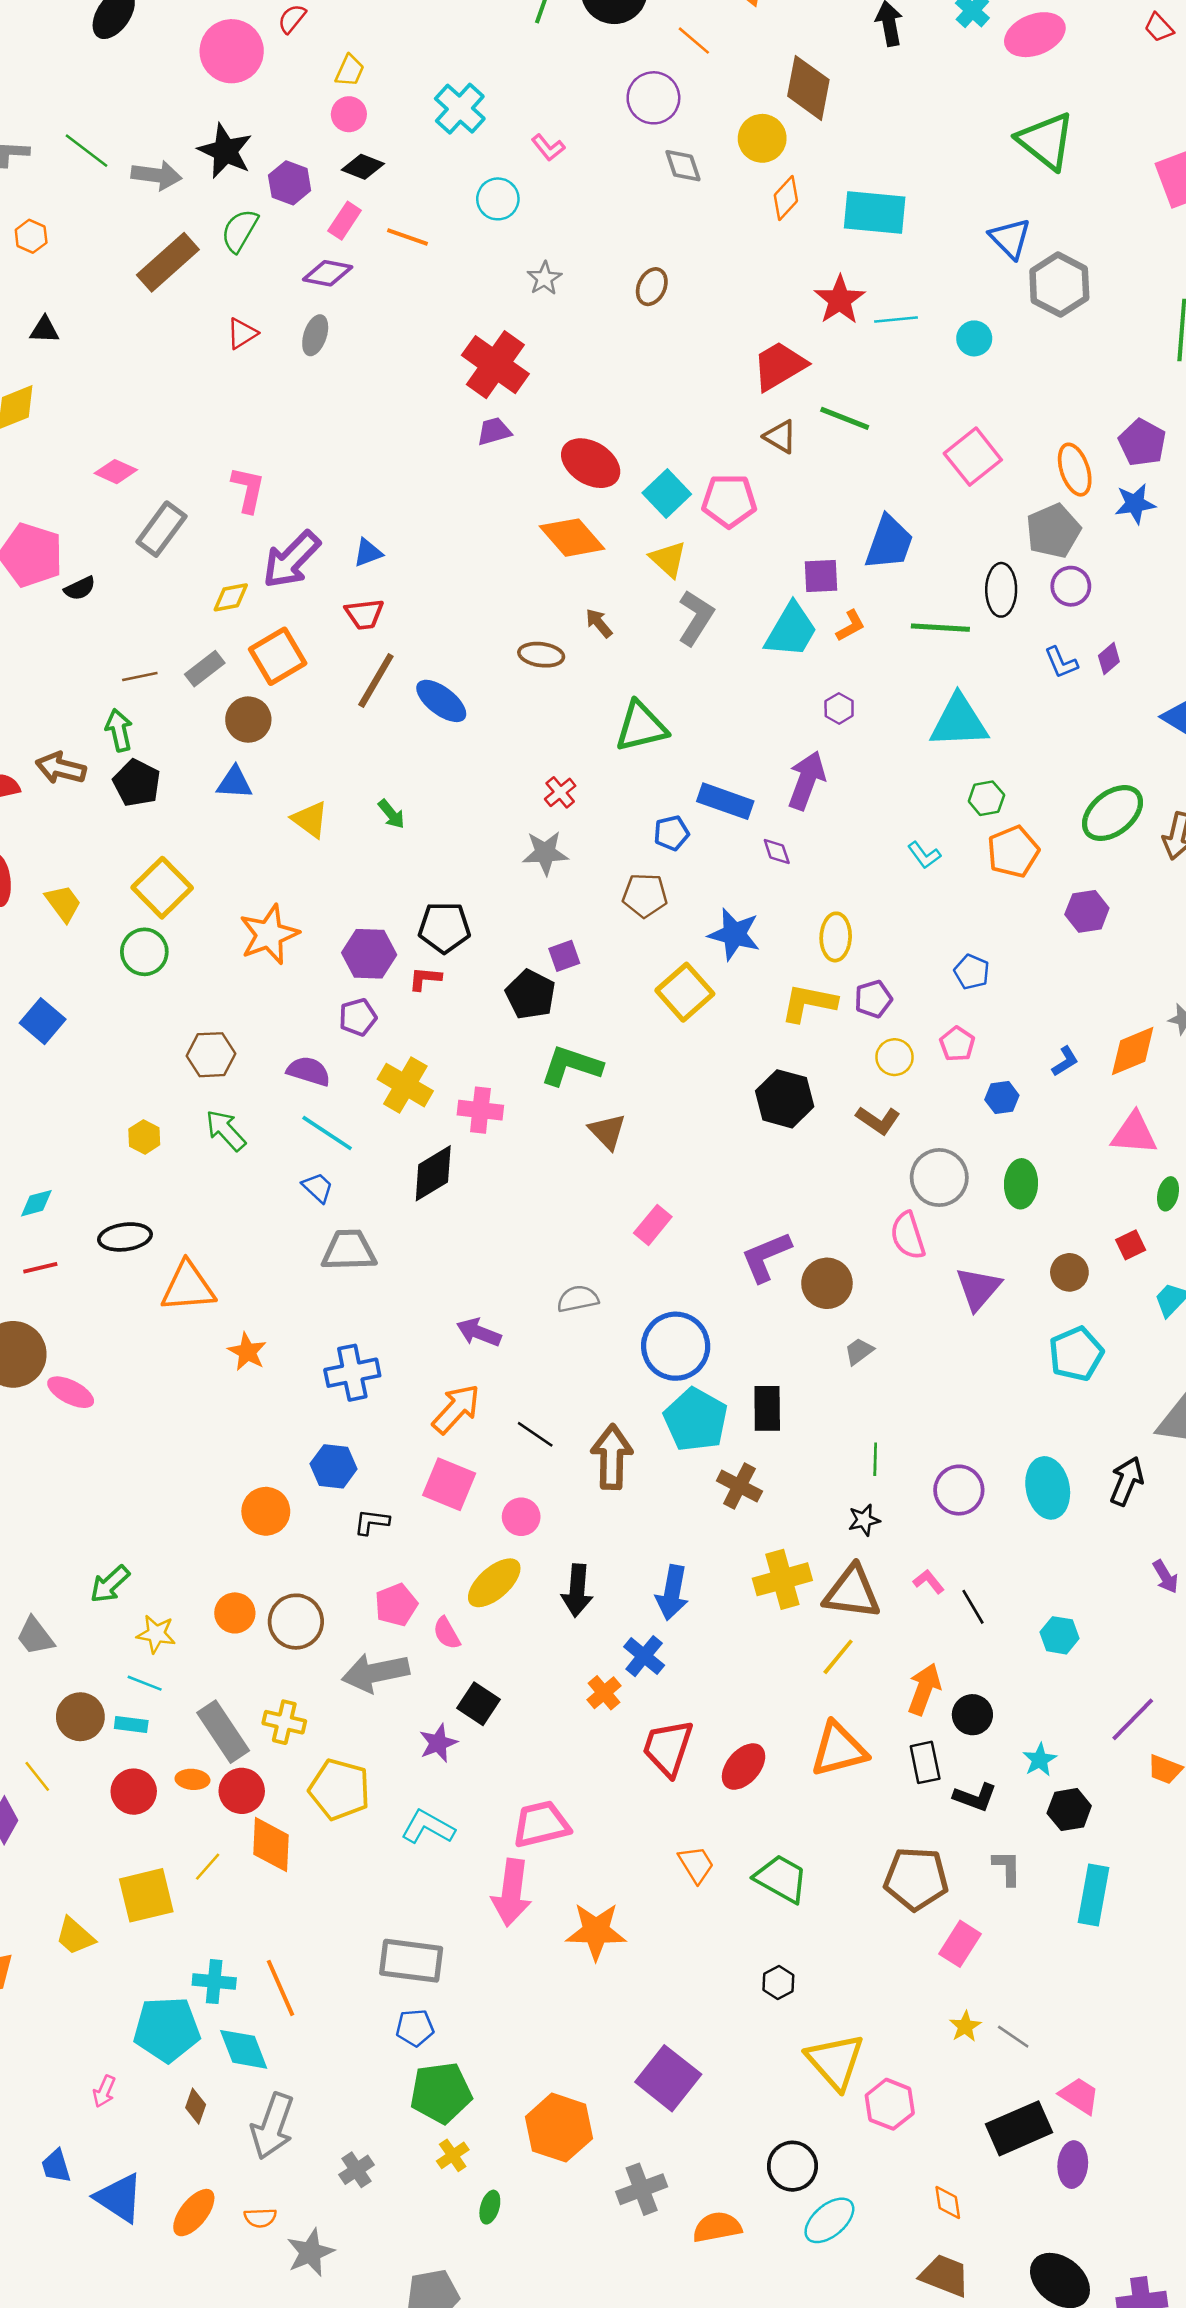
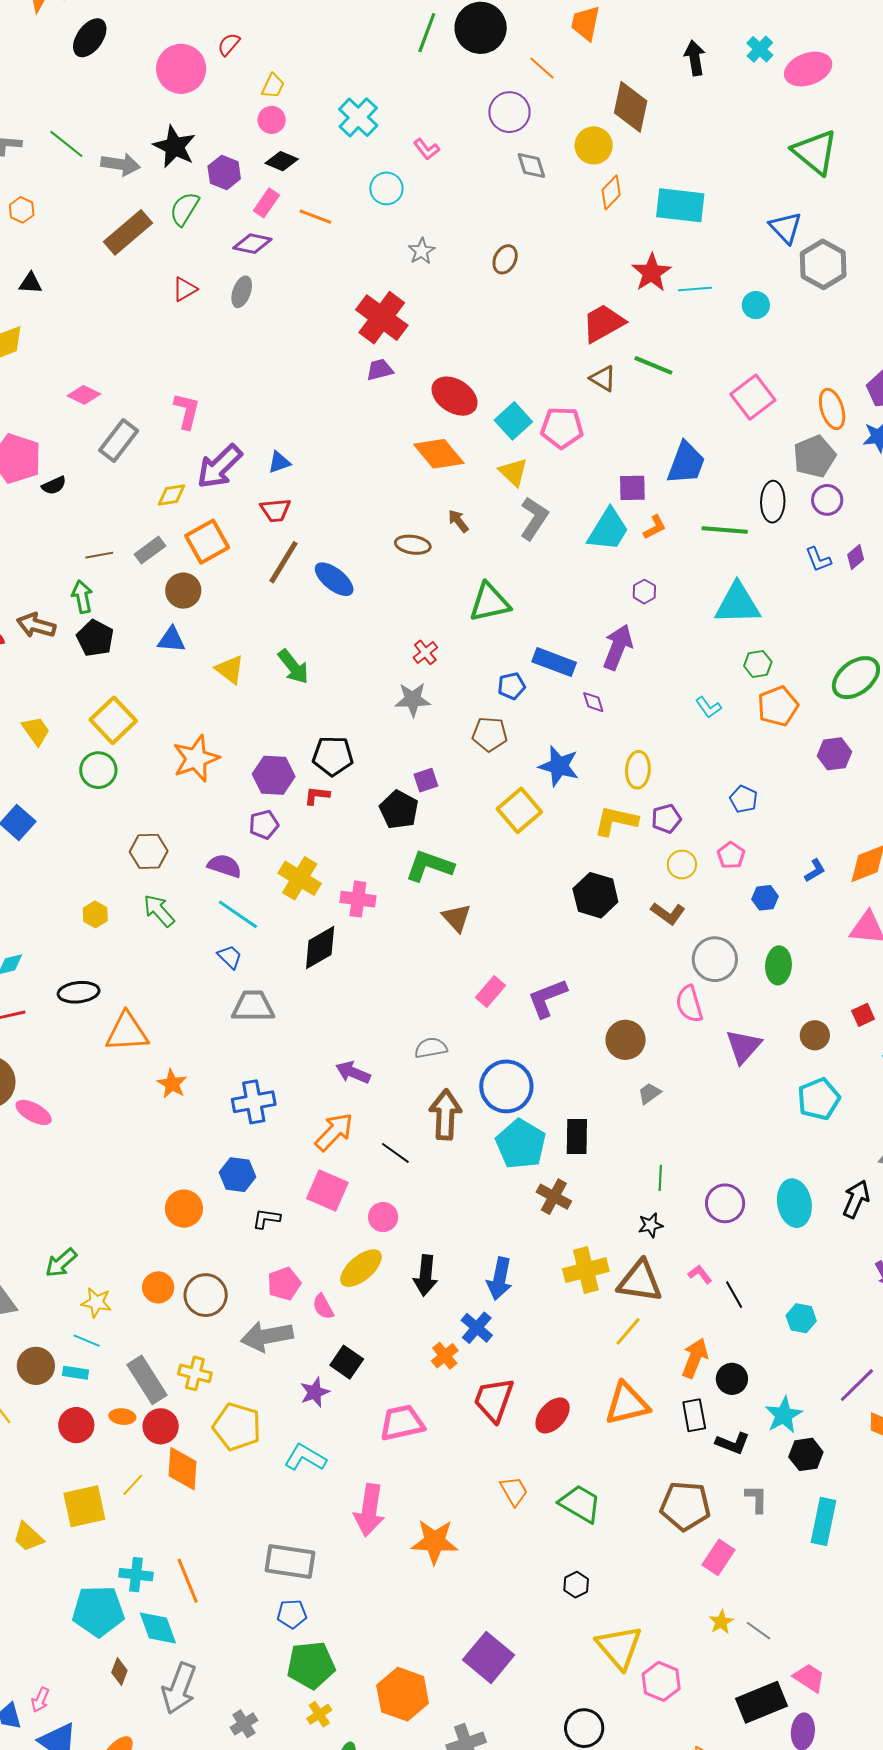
green arrow: (391, 814) -> (293, 667), size x1.5
purple L-shape: (766, 1257) -> (547, 998), moved
brown arrow: (612, 1457) -> (445, 1115), moved
cyan star: (1040, 1760) -> (784, 1415), size x1.4
pink trapezoid: (541, 1824) -> (402, 1423), moved
pink arrow: (104, 2091) -> (40, 1700), moved

